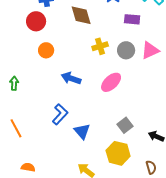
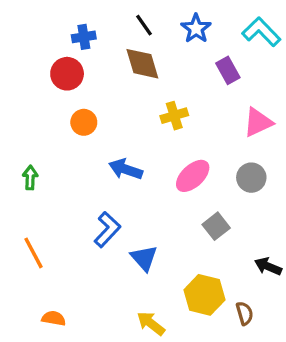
purple rectangle: (132, 19) -> (228, 70), turned 56
gray circle: (126, 50) -> (251, 178), moved
gray square: (125, 125) -> (216, 226), moved
brown semicircle: (151, 167) -> (245, 313), moved

